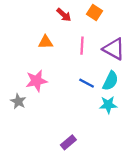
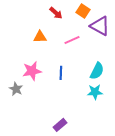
pink line: (82, 46) -> (72, 40), turned 63
purple triangle: (114, 49) -> (100, 26), moved
blue line: (87, 83) -> (61, 73), moved, turned 64

